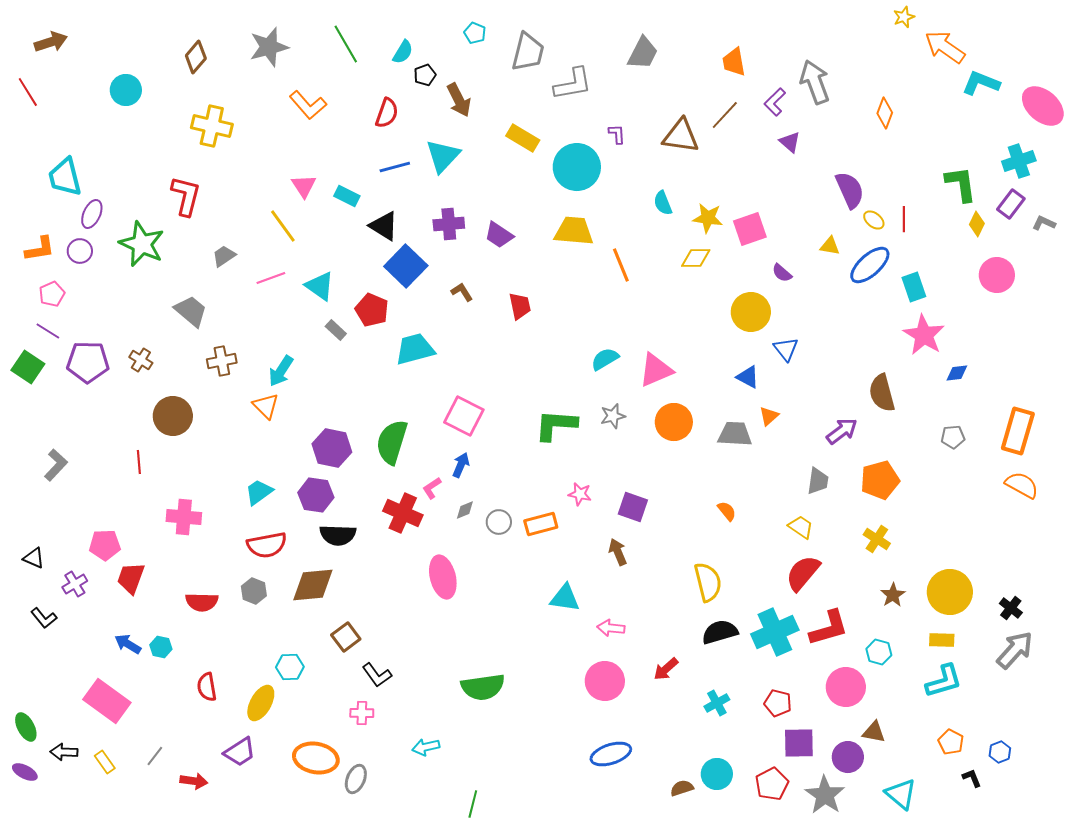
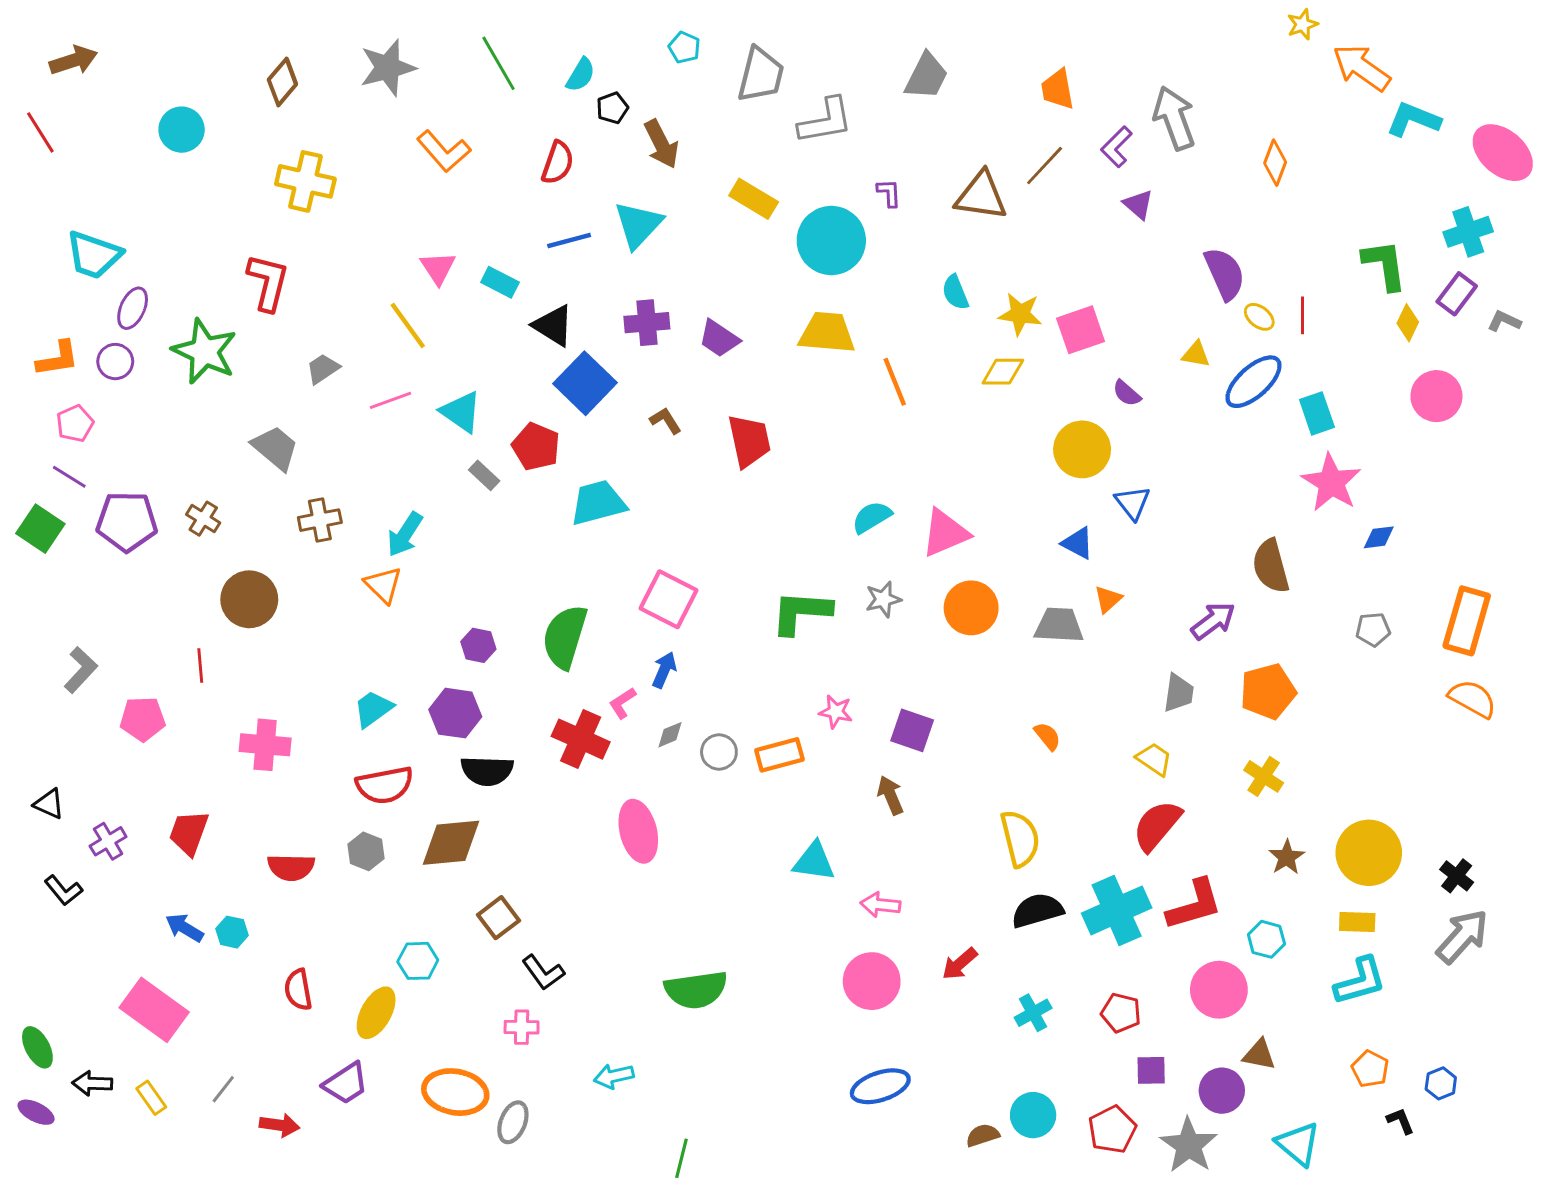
cyan trapezoid: (65, 177) -> (94, 255), turned -57
red trapezoid: (520, 306) -> (749, 441), size x1.4
purple hexagon: (332, 448) -> (478, 645), size x0.6
pink pentagon: (105, 545) -> (143, 719), moved
purple square: (799, 743) -> (1151, 1070), size x0.7

